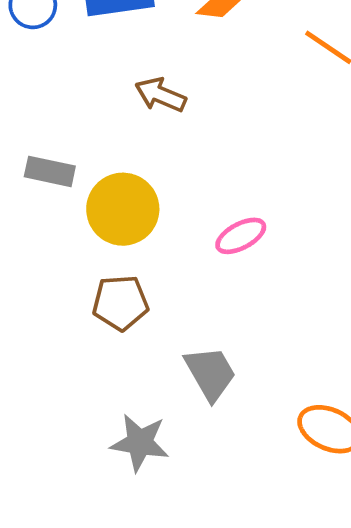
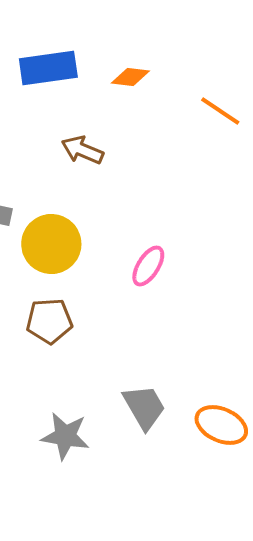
pink ellipse: (241, 236) -> (148, 266), turned -30
gray trapezoid: (210, 373) -> (144, 407), moved

